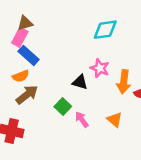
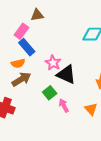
brown triangle: (25, 23) -> (37, 15), moved
pink star: (100, 68) -> (53, 63), moved
black triangle: (80, 82) -> (66, 74), size x1.5

